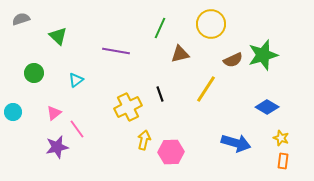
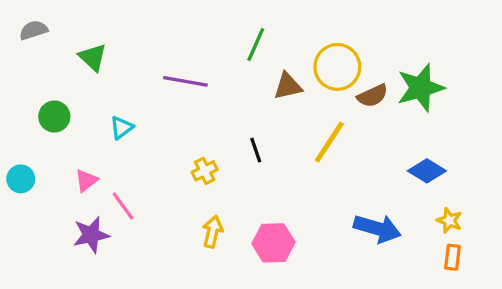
yellow circle: (211, 24) -> (337, 67), moved
yellow cross: (128, 107) -> (205, 171), size x0.6
yellow arrow: (144, 140) -> (213, 232), moved

